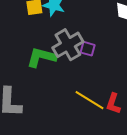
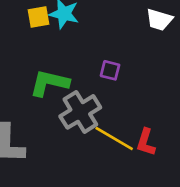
gray cross: (68, 45) -> (80, 112), moved

